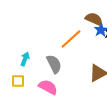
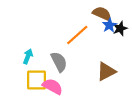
yellow square: (18, 81) -> (36, 80), moved, size x1.5

